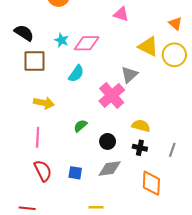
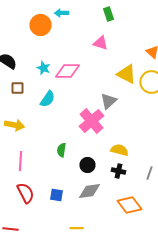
brown square: (34, 61) -> (18, 88), size x0.6
cyan semicircle: (76, 74) -> (48, 99), moved
yellow arrow: (44, 103) -> (14, 125), moved
green semicircle: (80, 126) -> (62, 150), turned -40
orange diamond: (151, 183) -> (130, 205), turned -40

